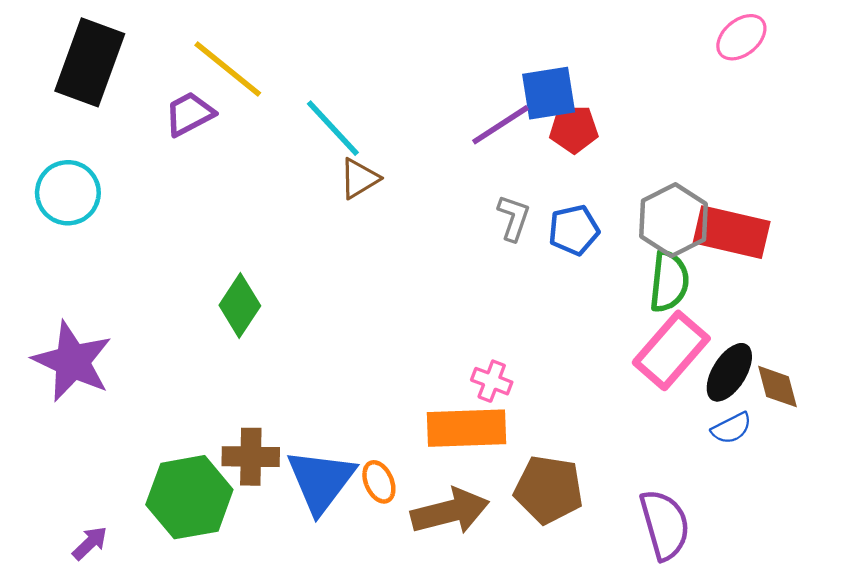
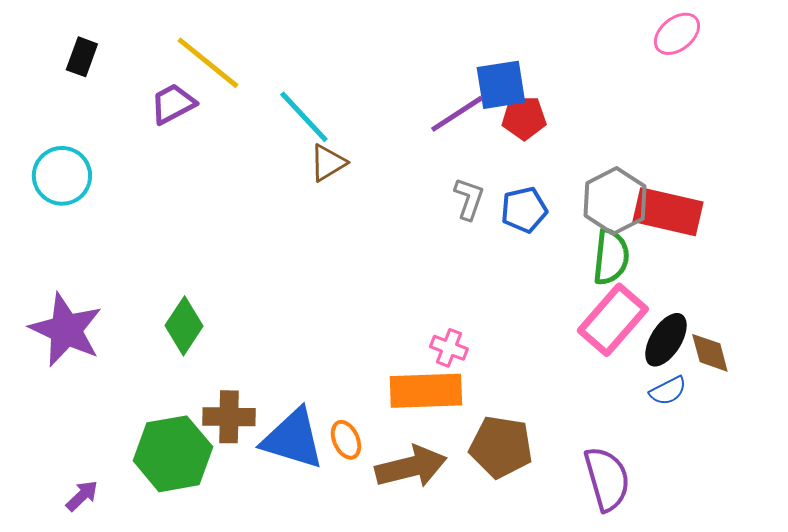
black rectangle: (90, 62) -> (82, 57), size x0.5
green diamond: (240, 306) -> (184, 326), moved
blue triangle: (321, 481) -> (293, 439), turned -50

